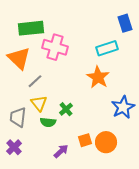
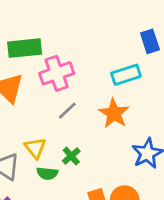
pink cross: (55, 47) -> (57, 73), turned -35
gray line: (35, 81) -> (67, 111), moved

